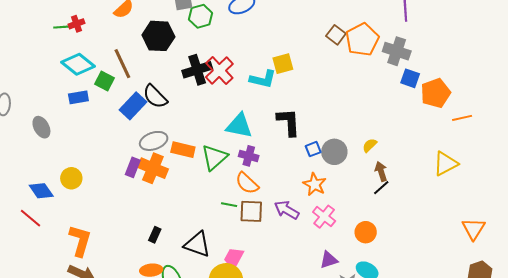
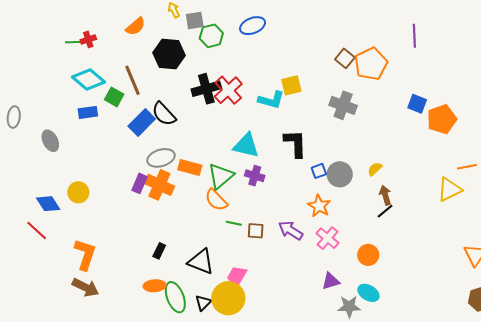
gray cross: (397, 51) -> (343, 105), moved
orange line: (462, 118) -> (467, 167), moved
orange semicircle: (247, 183) -> (216, 200), moved
brown square: (251, 211) -> (256, 231), size x0.7

